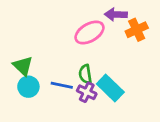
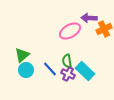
green triangle: (23, 66) -> (22, 55), turned 35
blue line: (62, 85) -> (50, 69), turned 35

